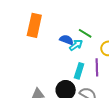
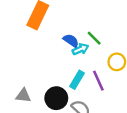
purple line: (97, 67) -> (98, 81), turned -36

